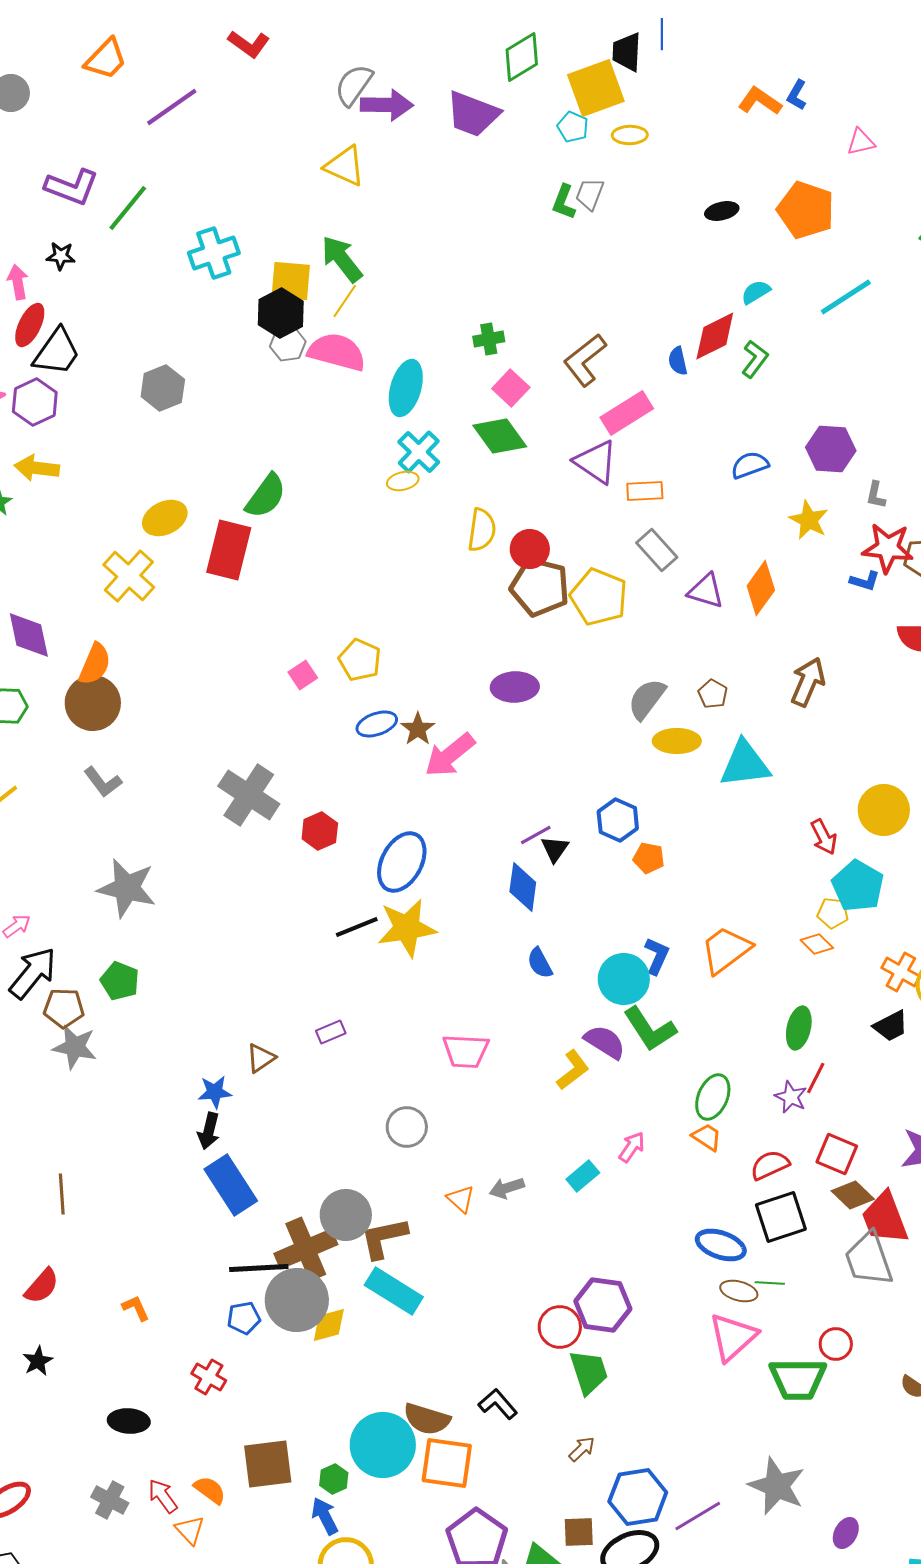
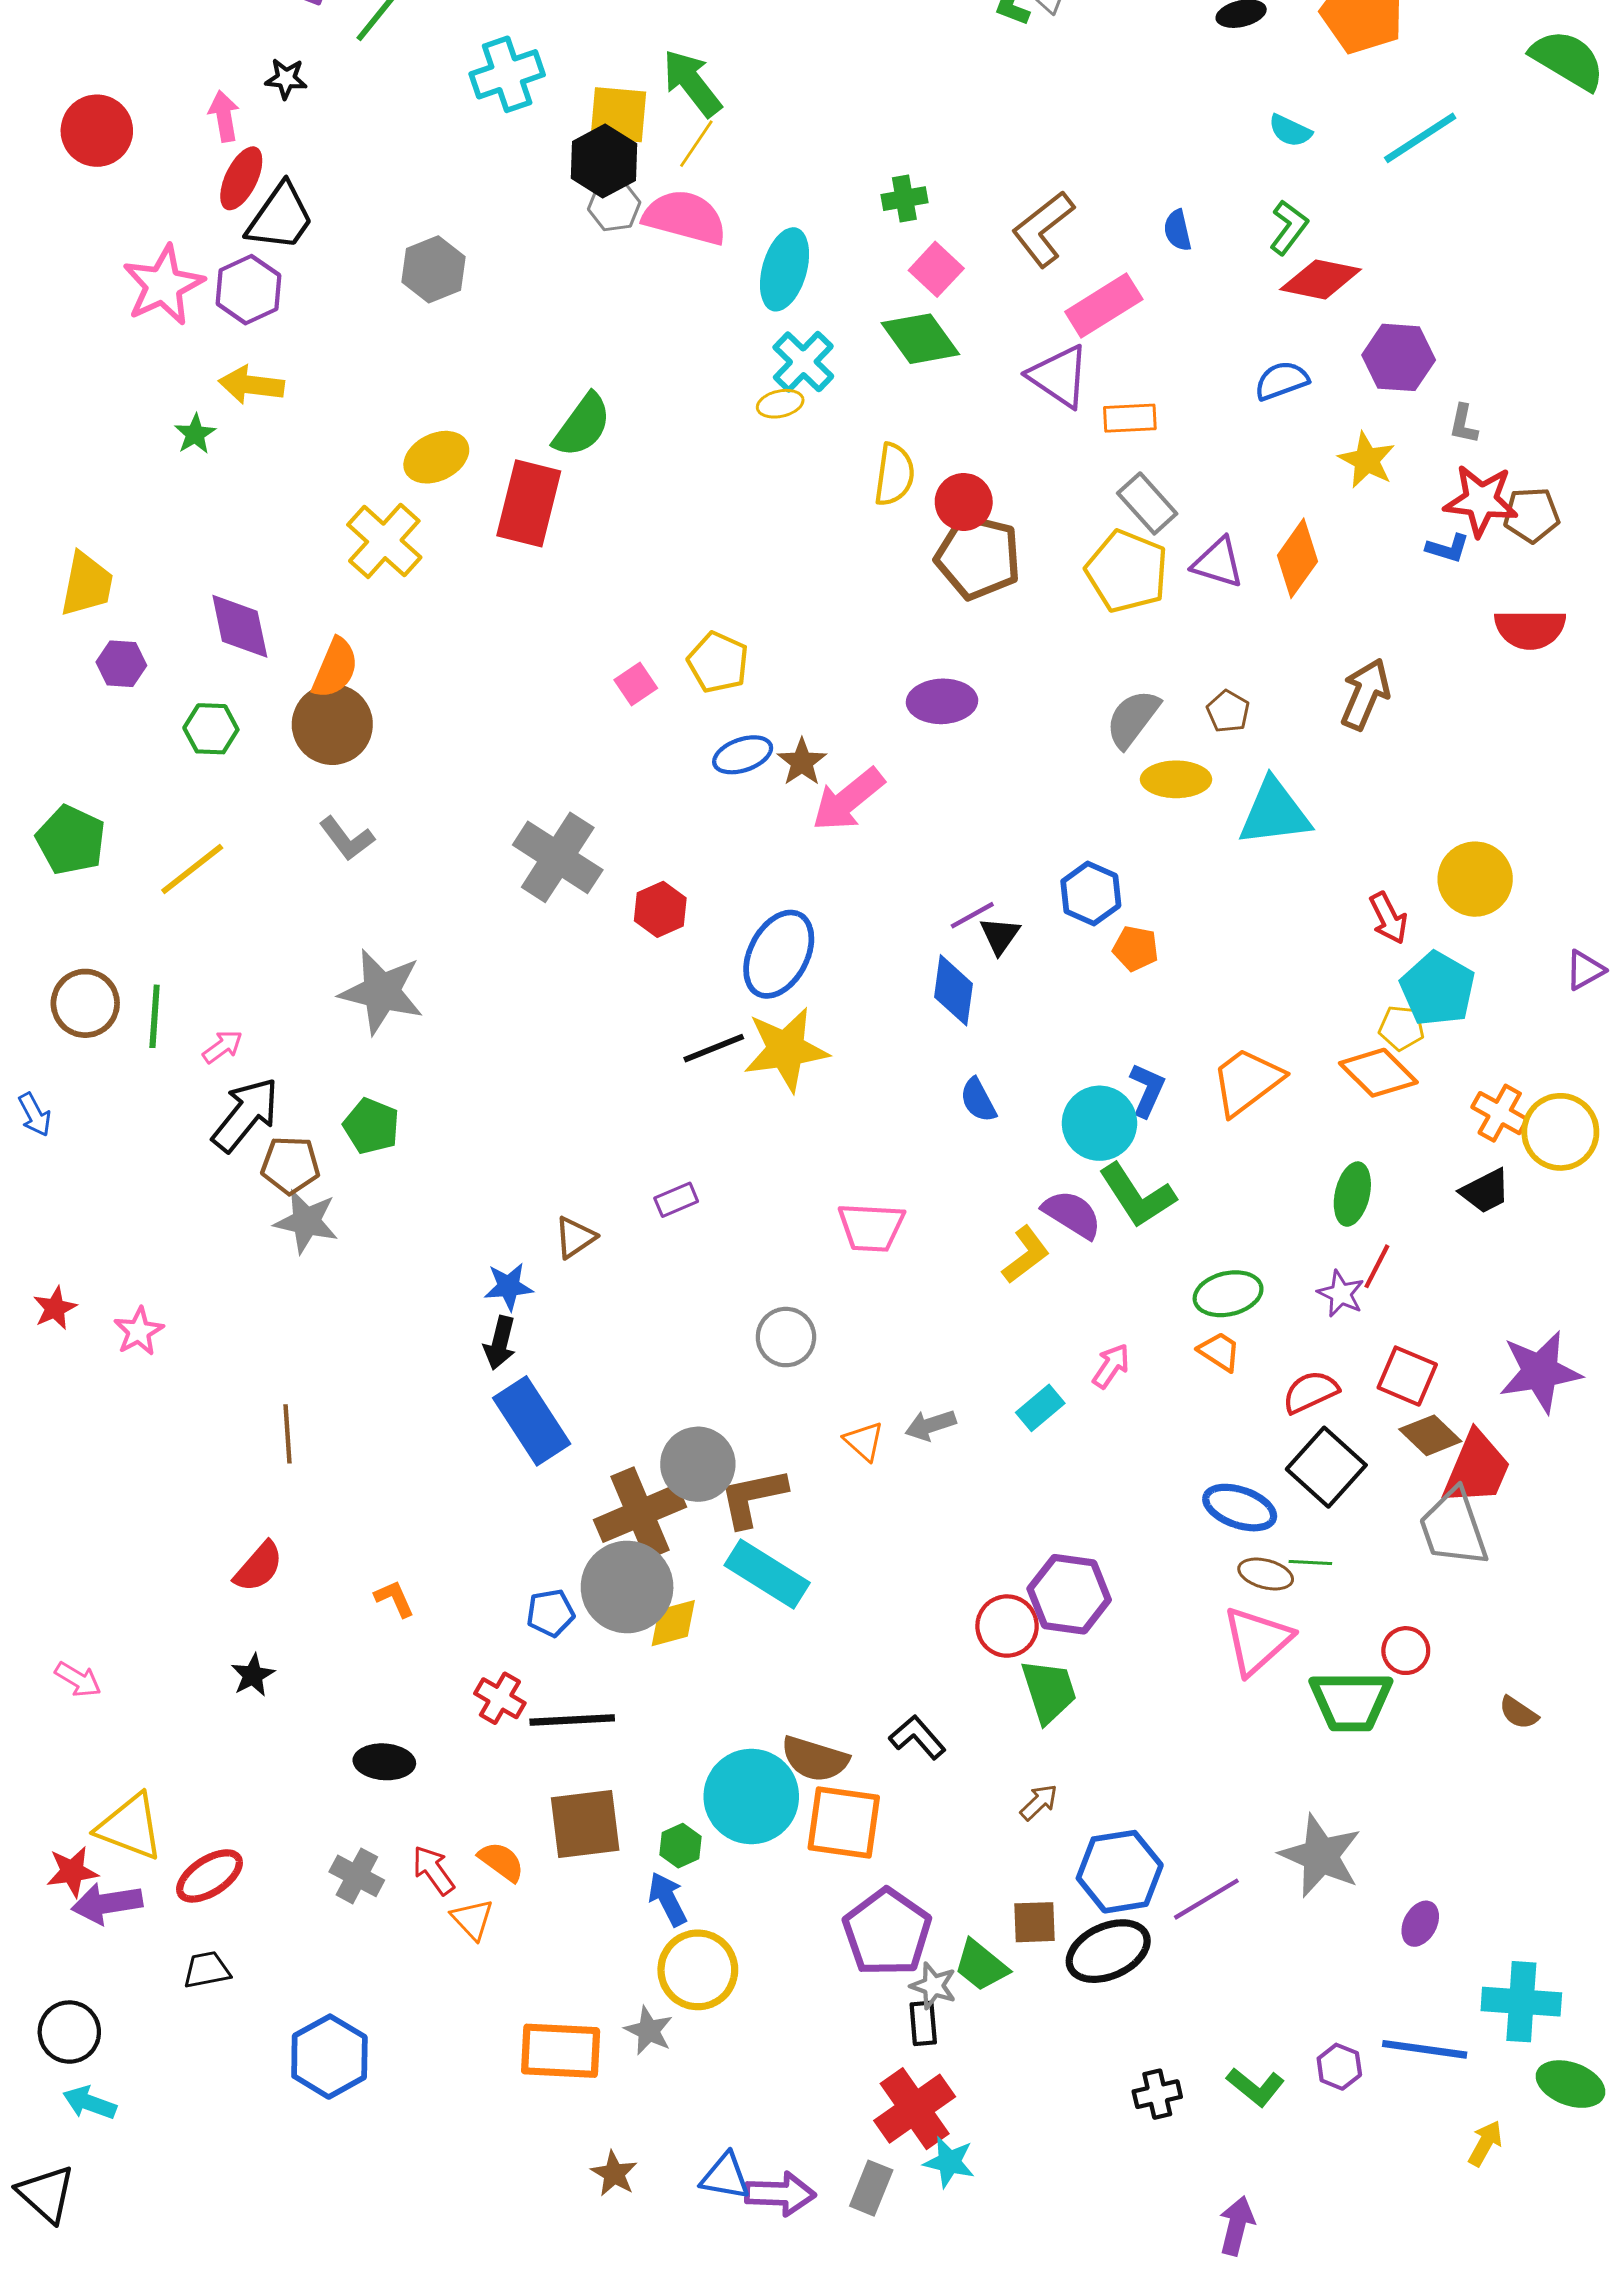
cyan semicircle: (756, 292) -> (1290, 131), turned -124
red diamond: (715, 336) -> (1321, 279), moved, turned 38
yellow pentagon: (599, 597) -> (1127, 571), moved
orange diamond: (817, 944) -> (1378, 1073), size x1.6
green ellipse: (713, 1097) -> (1228, 1294), turned 54
black square: (781, 1217) -> (1326, 1467), turned -30
red trapezoid: (885, 1218) -> (1477, 1469), turned -136
black line: (259, 1268) -> (572, 1720), moved

